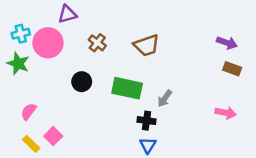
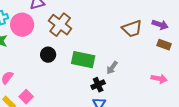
brown cross: (97, 43) -> (60, 25), size x1.6
brown trapezoid: (146, 45) -> (132, 29), moved
black cross: (146, 121) -> (98, 85), turned -32

